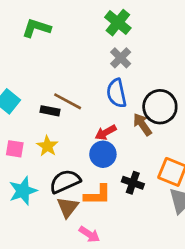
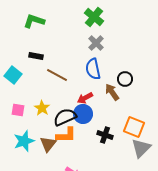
black circle: (160, 107) -> (125, 79), size x0.6
black rectangle: (50, 111) -> (36, 56), moved
black semicircle: (65, 181) -> (65, 117), moved
orange L-shape: (98, 195) -> (66, 135), moved
brown triangle: (68, 207) -> (48, 144), moved

